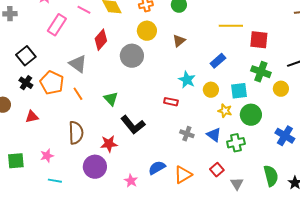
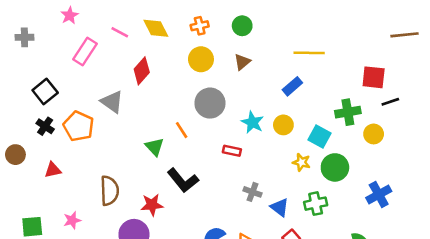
red square: (259, 40) -> (374, 77), moved
brown triangle: (179, 41) -> (242, 62), moved
gray circle: (132, 56) -> (210, 103), moved
blue rectangle: (218, 61) -> (292, 86), moved
green cross: (261, 72) -> (348, 112), turned -30
yellow circle: (211, 90) -> (283, 125), moved
cyan square: (239, 91) -> (319, 137), turned 36
orange line: (78, 94) -> (182, 130), moved
blue triangle: (214, 135) -> (280, 207), moved
blue cross: (285, 136) -> (379, 195), turned 30

